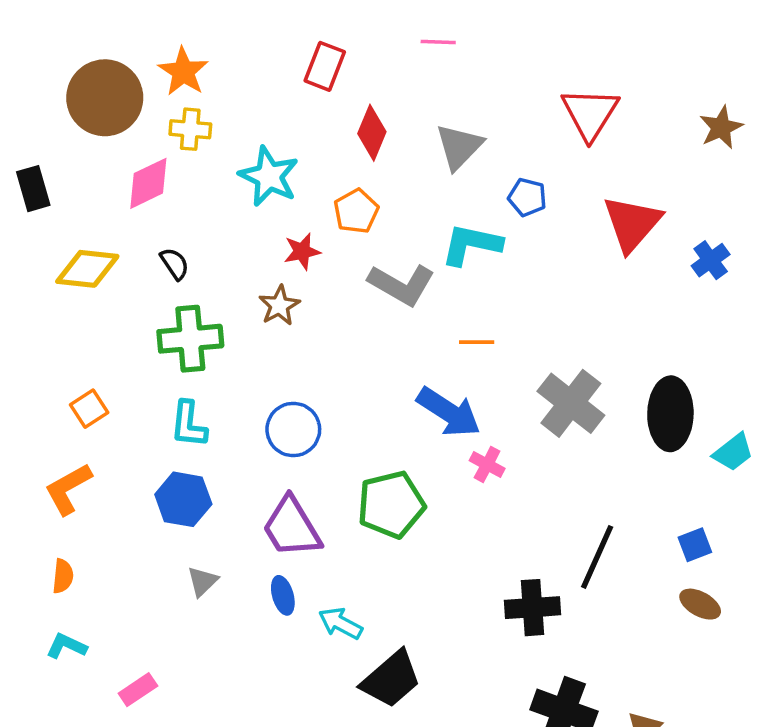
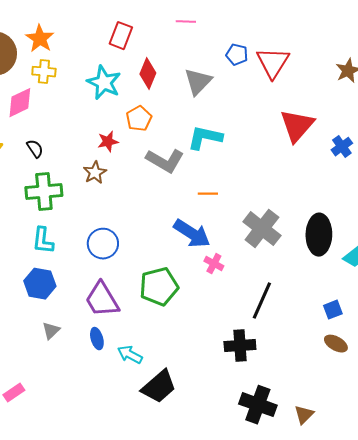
cyan star: (269, 176) -> (104, 83), moved
blue pentagon: (527, 197) -> (237, 55), moved
black line: (597, 557) -> (262, 301), moved

